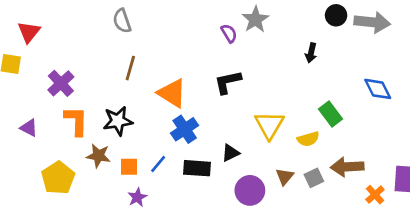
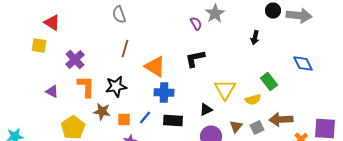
red triangle: (29, 32) -> (52, 22), turned -36
blue cross: (185, 129) -> (164, 92), turned 36
black triangle: (230, 153) -> (206, 110), moved

